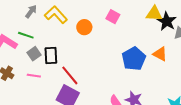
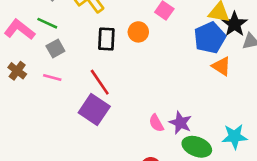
orange circle: (84, 27) -> (138, 32), moved
black rectangle: (51, 55) -> (106, 39), moved
blue pentagon: (134, 59) -> (210, 38), moved

